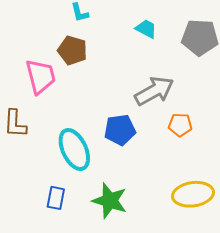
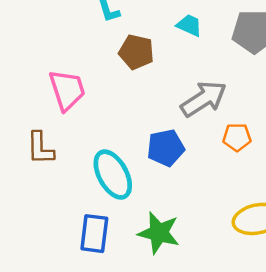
brown pentagon: (72, 50) -> (136, 52), moved
blue rectangle: (56, 198) -> (94, 234), size x1.4

